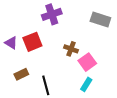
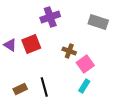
brown rectangle: (21, 74) -> (20, 89), moved

